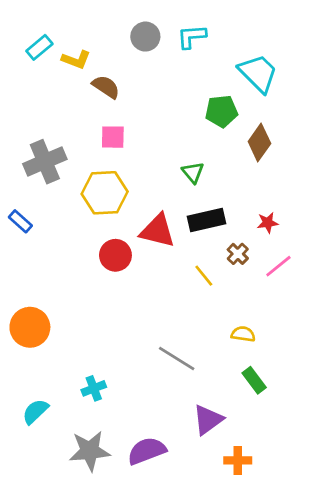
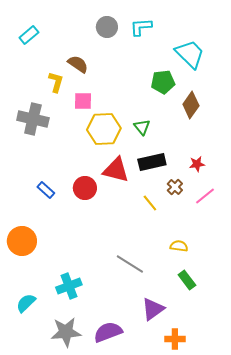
yellow L-shape: (76, 60) -> (56, 82), moved, turned -95
gray cross: (45, 162) -> (33, 119), turned 36
yellow hexagon: (105, 193) -> (104, 129), moved
blue rectangle: (20, 221) -> (46, 190), moved
cyan cross: (94, 388) -> (69, 286), size x1.4

